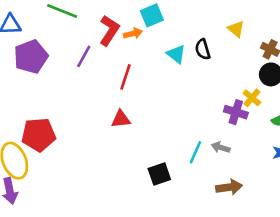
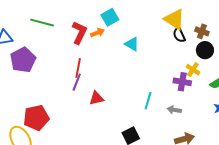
yellow triangle: (236, 29) -> (174, 19), size x1.6
black semicircle: (203, 49) -> (179, 35), moved
purple line: (84, 56) -> (77, 82), moved
red line: (126, 77) -> (78, 68), moved
cyan line: (195, 152) -> (148, 101), moved

